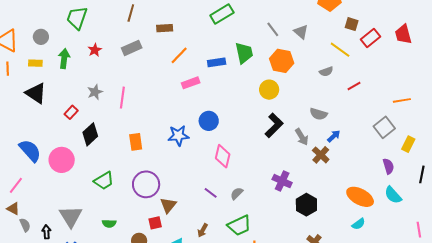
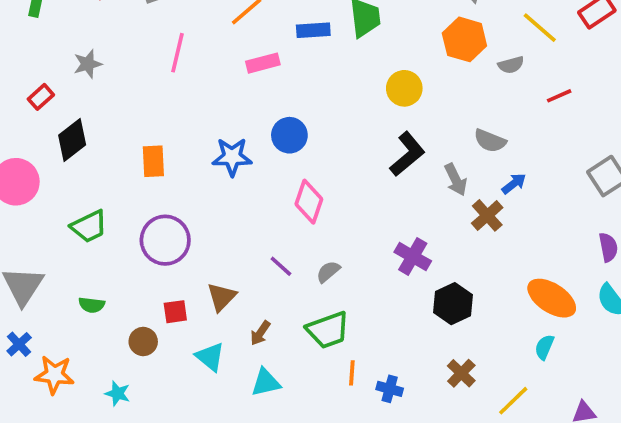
orange hexagon: (282, 61) -> (464, 39), moved
pink line: (122, 98) -> (178, 53), moved
brown triangle: (168, 205) -> (221, 297), moved
cyan semicircle: (358, 224) -> (544, 347), turned 144

